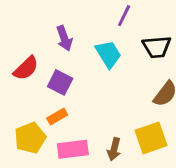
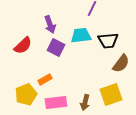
black trapezoid: (157, 47) -> (108, 40), moved
cyan trapezoid: (108, 54) -> (81, 36), turned -65
purple square: (60, 82) -> (56, 48), moved

